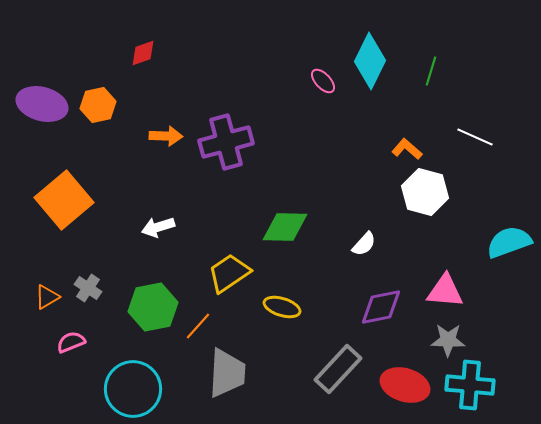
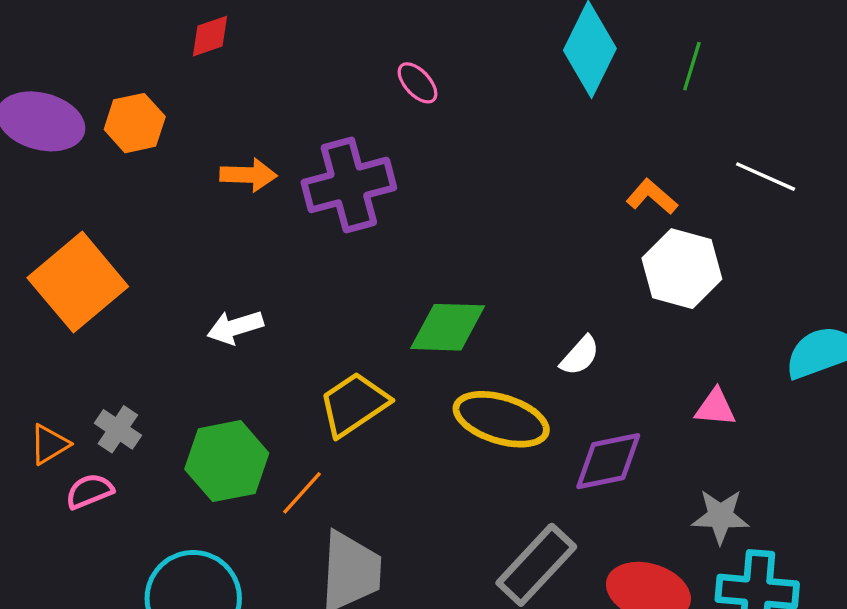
pink ellipse: (323, 81) -> (417, 83), moved
pink triangle: (445, 291) -> (715, 408), moved, size x0.7
yellow ellipse: (282, 307) -> (501, 419), moved, size x1.5
pink semicircle: (71, 342) -> (89, 491), moved

